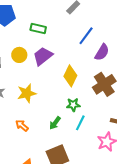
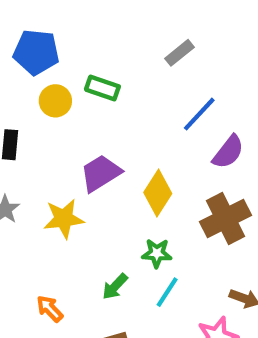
yellow circle: (19, 55) -> (55, 101), moved
purple trapezoid: (43, 56) -> (101, 173), moved
orange arrow: (22, 125) -> (50, 309), moved

